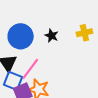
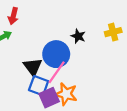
blue circle: (21, 36) -> (56, 54), moved

